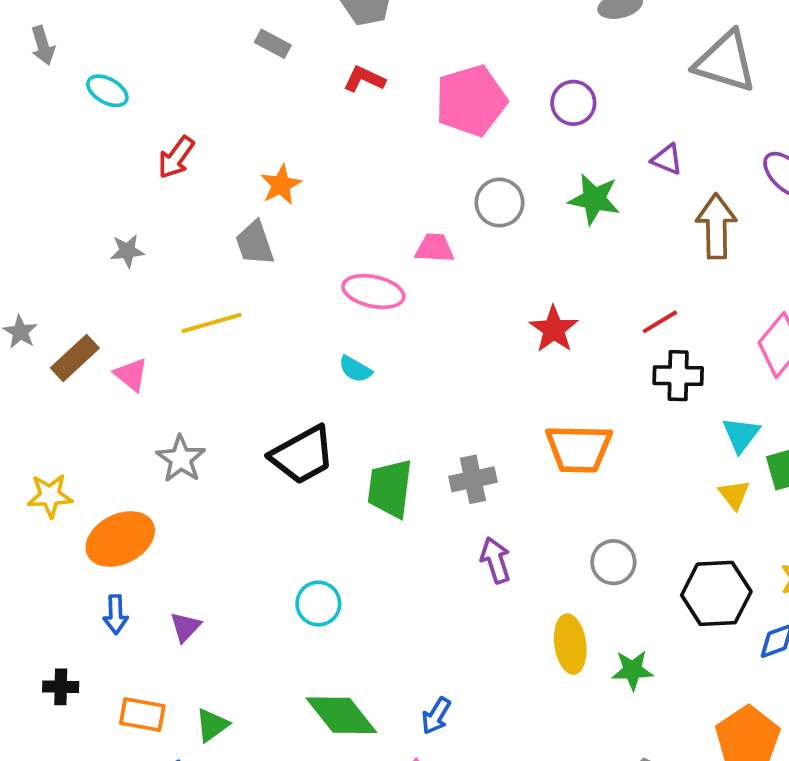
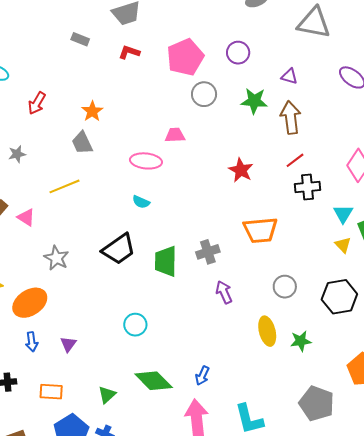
gray circle: (500, 203) -> (204, 94), moved
brown arrow: (716, 226) -> (291, 118), moved
green triangle: (212, 725) -> (107, 395), moved

